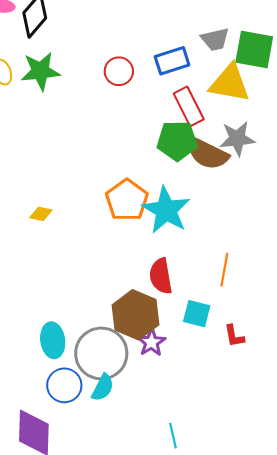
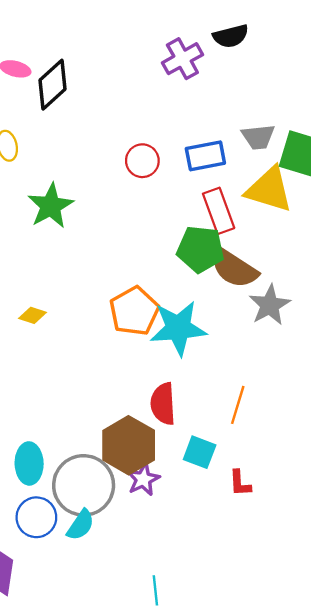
green star: (40, 71) -> (51, 206), moved, turned -30
gray star: (237, 139) -> (270, 305), moved, turned -30
cyan star: (166, 210) -> (178, 328), turned 30

